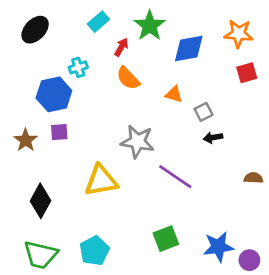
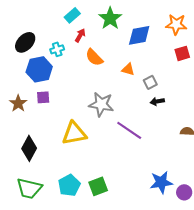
black ellipse: (35, 30) -> (25, 42), moved
red arrow: (121, 47) -> (80, 35), moved
green square: (166, 239) -> (98, 186), moved

